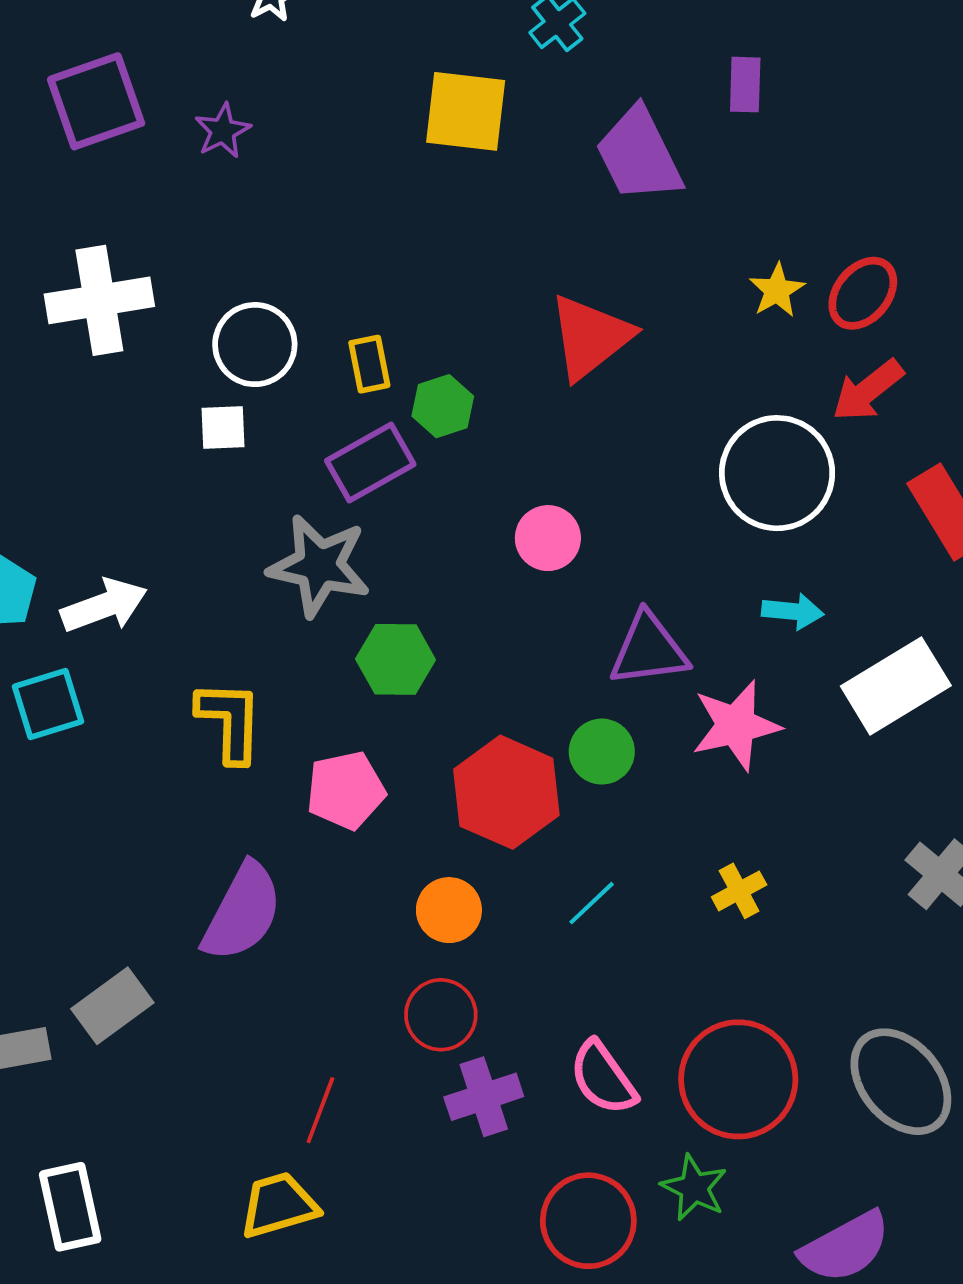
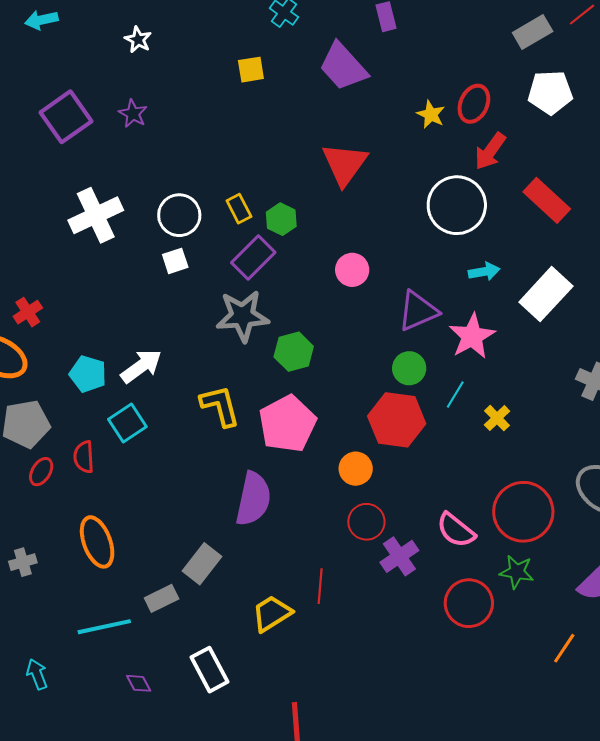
yellow square: (466, 111) -> (251, 70), size x0.6
pink pentagon: (346, 790) -> (287, 424), size x1.4
red hexagon: (506, 792) -> (397, 420), moved
cyan line: (592, 903) -> (455, 394), moved
yellow trapezoid: (279, 1205) -> (272, 614), moved

